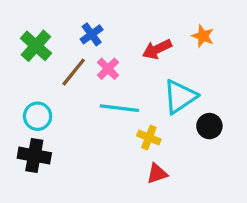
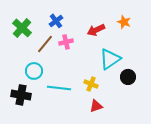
pink cross: (108, 69) -> (66, 42), turned 32
cyan line: (119, 108) -> (59, 88), moved
cyan circle: (38, 116) -> (34, 71), moved

